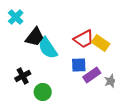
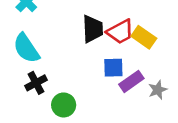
black trapezoid: (35, 37) -> (93, 29), moved, turned -40
cyan semicircle: (48, 48) -> (26, 48), moved

